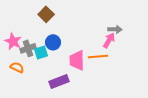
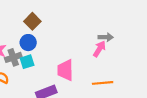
blue circle: (53, 42) -> (28, 43), moved
orange line: (98, 56) -> (103, 83), moved

